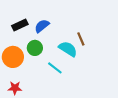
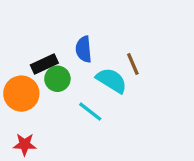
black rectangle: (20, 25) -> (44, 64), moved
blue semicircle: (42, 26) -> (84, 49), moved, turned -56

